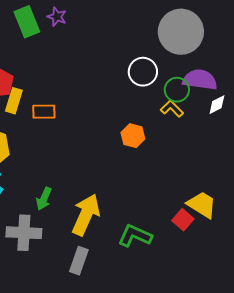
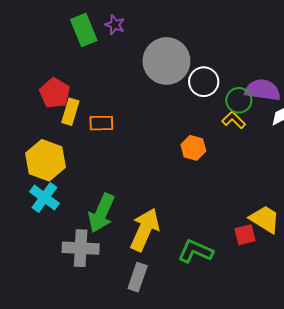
gray circle: (181, 32) -> (166, 61), moved
green arrow: (44, 199) -> (101, 213), size x1.6
red square: (183, 220) -> (245, 235), turned 35

